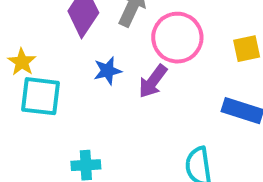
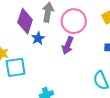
blue star: (108, 71) -> (38, 38), moved

